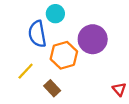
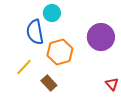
purple circle: (93, 39) -> (101, 37), moved

